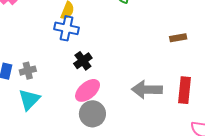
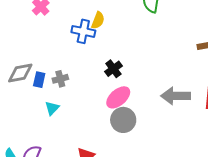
blue cross: (66, 28) -> (83, 31), moved
cyan triangle: (29, 100) -> (52, 108), moved, size x0.7

